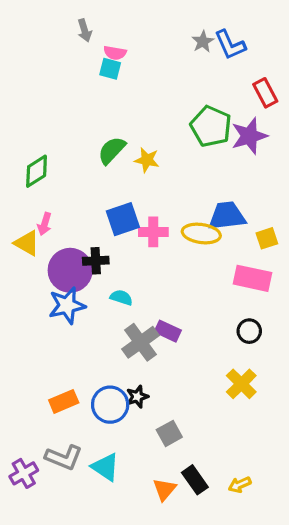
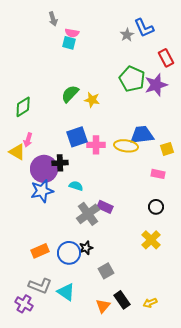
gray star: (203, 42) -> (127, 35), moved
pink rectangle: (252, 278) -> (158, 174), size x0.6
purple cross: (24, 473) -> (24, 304), moved, turned -30

